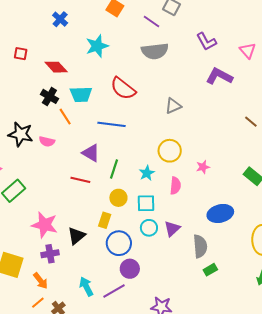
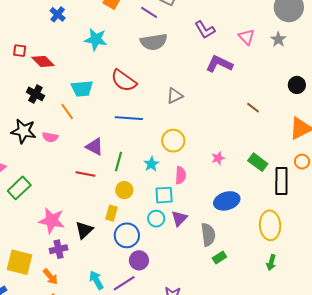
cyan star: (97, 46) -> (96, 39), turned 30
red diamond: (56, 67) -> (43, 61), moved
black cross: (49, 96) -> (35, 94), moved
blue line: (111, 124) -> (129, 118), moved
pink star: (203, 167) -> (218, 158), moved
cyan square: (146, 203) -> (164, 195), moved

